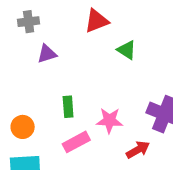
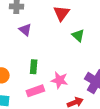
red triangle: (97, 21) -> (61, 13), turned -42
purple triangle: (47, 54) -> (25, 30), turned 48

